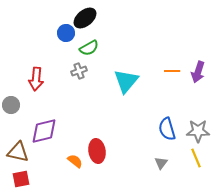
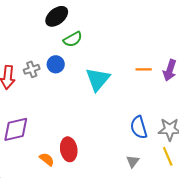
blue circle: (66, 33) -> (56, 64), moved
green semicircle: (89, 48) -> (73, 39), moved
gray cross: (79, 71) -> (32, 69), moved

